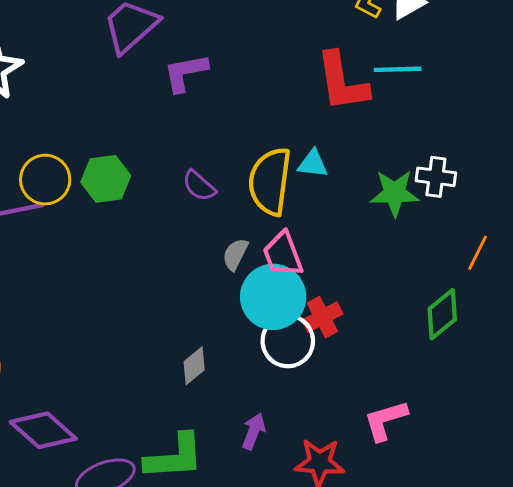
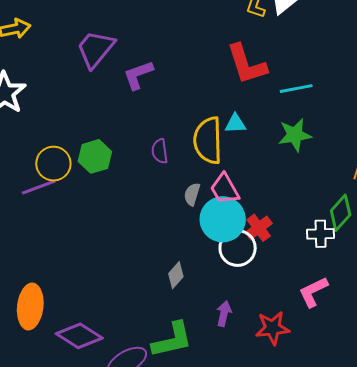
cyan line: (398, 69) -> (296, 89), moved
white cross: (436, 177) -> (321, 234), moved
purple semicircle: (199, 186) -> (160, 151), turned 50

